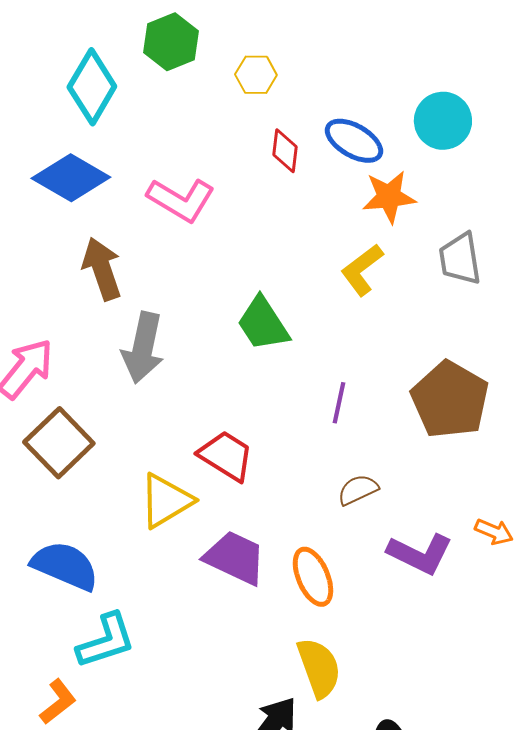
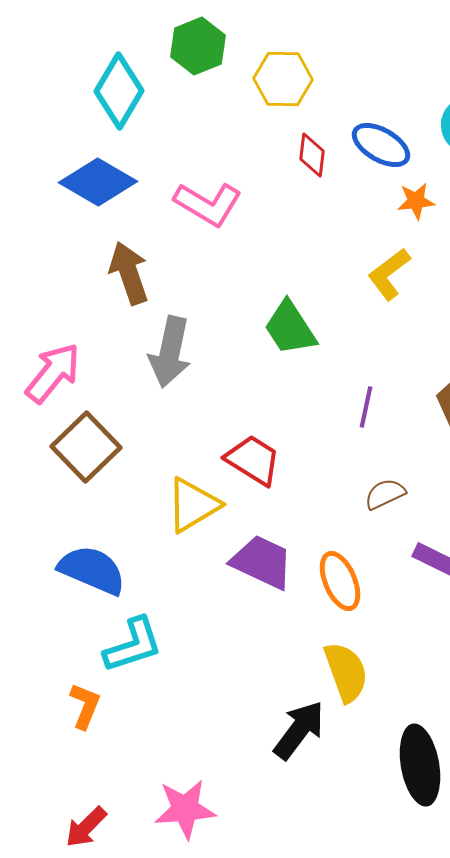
yellow hexagon: (256, 75) -> (283, 79), size x1.4
orange star: (389, 197) -> (416, 201), size x0.7
orange L-shape: (58, 702) -> (85, 706), turned -30

